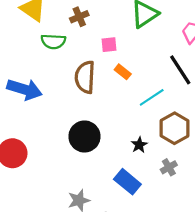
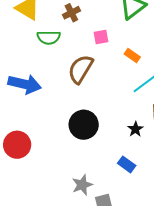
orange rectangle: (123, 72) -> (132, 55), moved
brown semicircle: (85, 77) -> (81, 69), turned 32
blue rectangle: (127, 182) -> (127, 164), size x0.7

